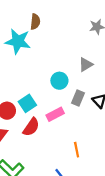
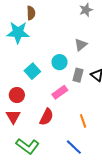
cyan square: (27, 103) -> (32, 71), moved
red semicircle: (31, 127) -> (46, 117), moved

